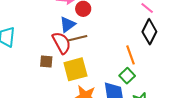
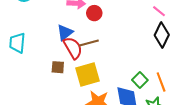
blue triangle: (68, 24) -> (65, 32), moved
orange line: (130, 55) -> (161, 82), moved

